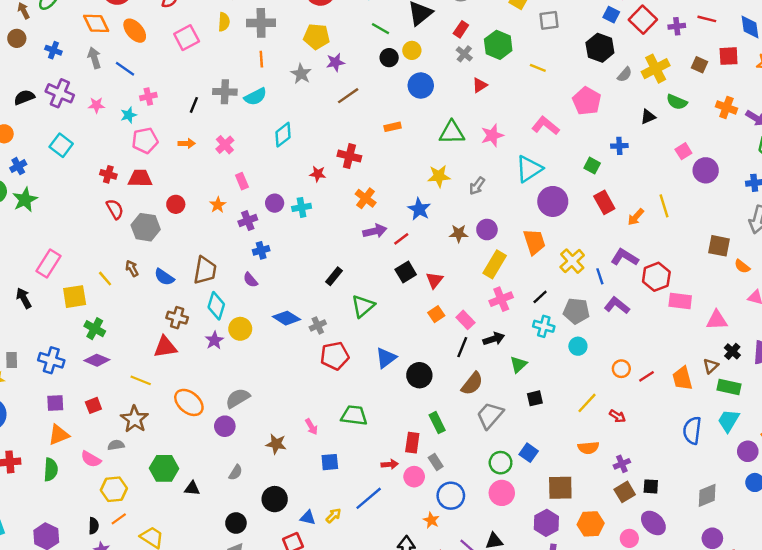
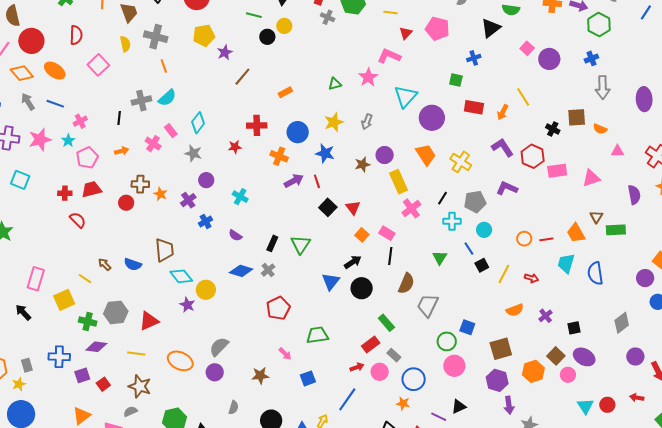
gray cross: (261, 23) -> (156, 37), turned 30
gray star: (301, 74) -> (193, 153), moved
red triangle: (480, 85) -> (406, 33), moved
blue circle: (421, 86) -> (298, 132), moved
pink star: (96, 105) -> (40, 140), size x1.6
black triangle: (648, 117) -> (491, 28), size x1.5
pink L-shape: (546, 126) -> (389, 56), moved
green triangle: (452, 133) -> (335, 84), size x0.6
pink rectangle: (242, 181) -> (171, 131), moved
red rectangle: (604, 202) -> (474, 107), turned -36
cyan cross: (302, 207) -> (240, 197), moved, turned -35
gray hexagon: (146, 227) -> (116, 312), moved
red line: (401, 239) -> (317, 181), turned -56
purple L-shape: (625, 257) -> (502, 147), turned 40
yellow rectangle: (495, 264) -> (398, 182), turned -40
black rectangle: (334, 276) -> (272, 243), moved
blue line: (600, 276) -> (469, 249), moved
purple semicircle: (250, 280) -> (235, 235), moved
cyan diamond: (216, 306) -> (181, 276), turned -40
brown cross: (177, 318) -> (140, 184), moved
black arrow: (494, 339) -> (353, 262), moved
black cross: (732, 351) -> (553, 129), moved
red pentagon: (335, 356) -> (278, 308), moved
red line: (647, 376) -> (546, 239), turned 40
black square: (535, 398) -> (482, 265), moved
purple square: (55, 403) -> (82, 375), moved
cyan trapezoid: (729, 421) -> (566, 263), moved
red rectangle: (412, 443) -> (371, 345), turned 60
brown square: (625, 492) -> (556, 356), moved

